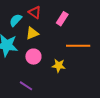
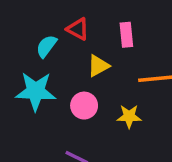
pink rectangle: (62, 19) -> (126, 35), turned -32
yellow triangle: (32, 33) -> (98, 66), moved

